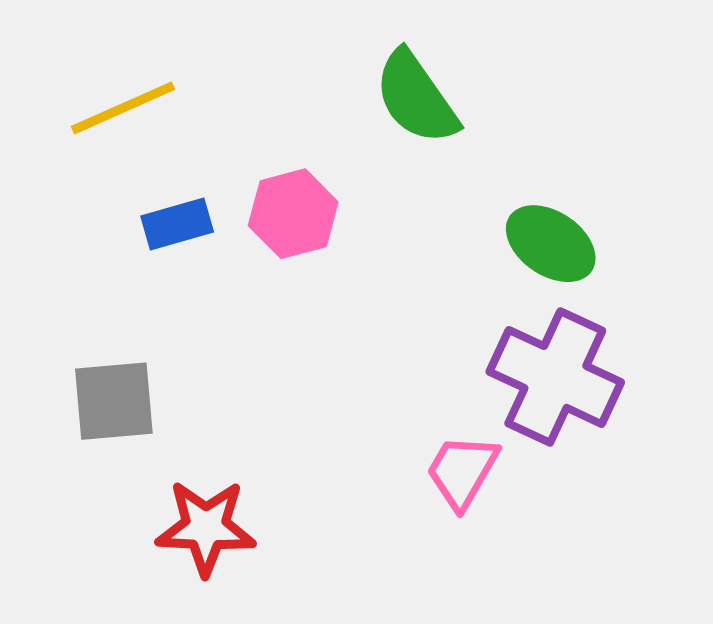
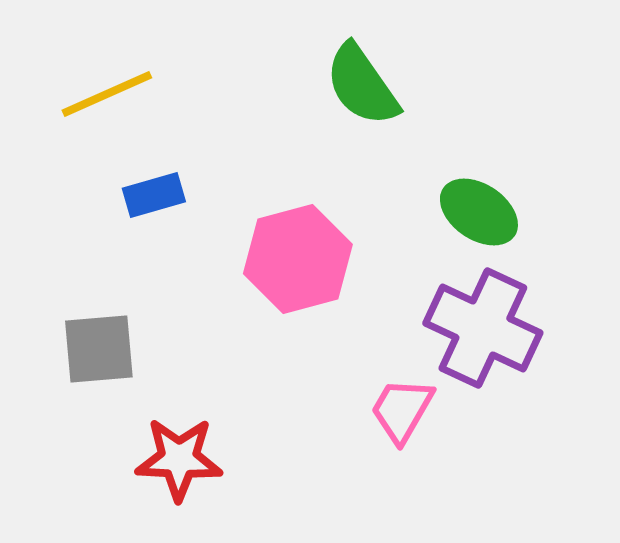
pink hexagon: (293, 214) -> (298, 259), moved, size x1.4

